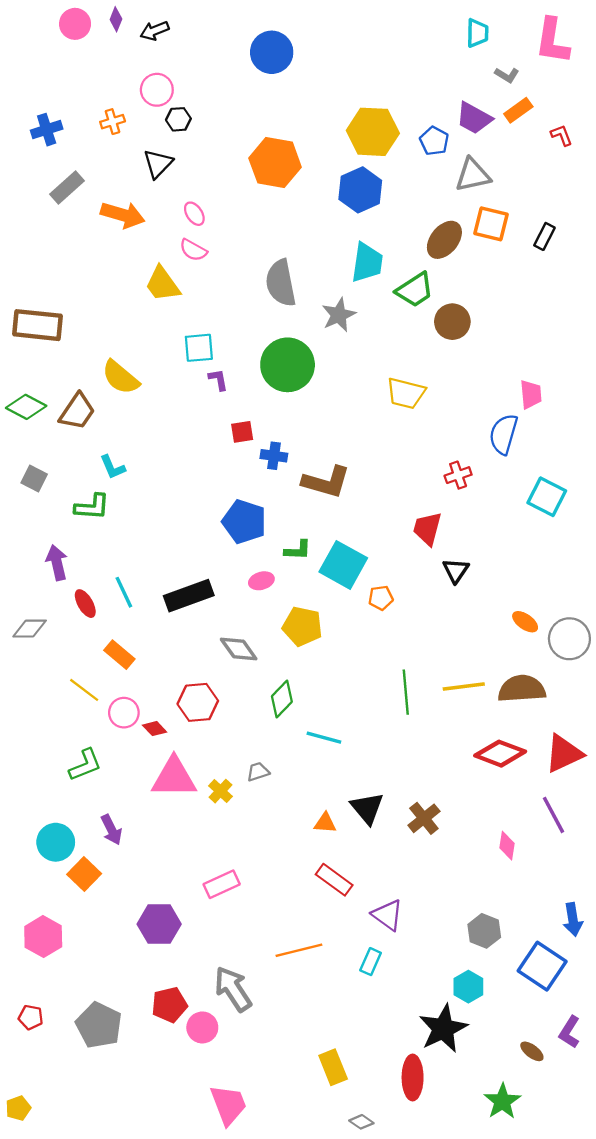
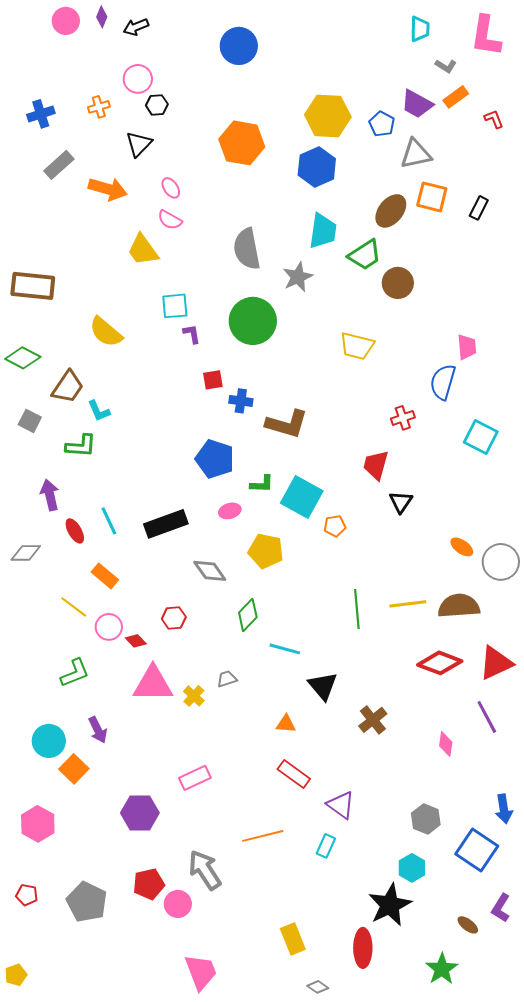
brown trapezoid: (77, 411) -> (68, 387), moved
red hexagon: (198, 702) -> (174, 618), size x0.7
black triangle: (367, 808) -> (323, 686), moved

